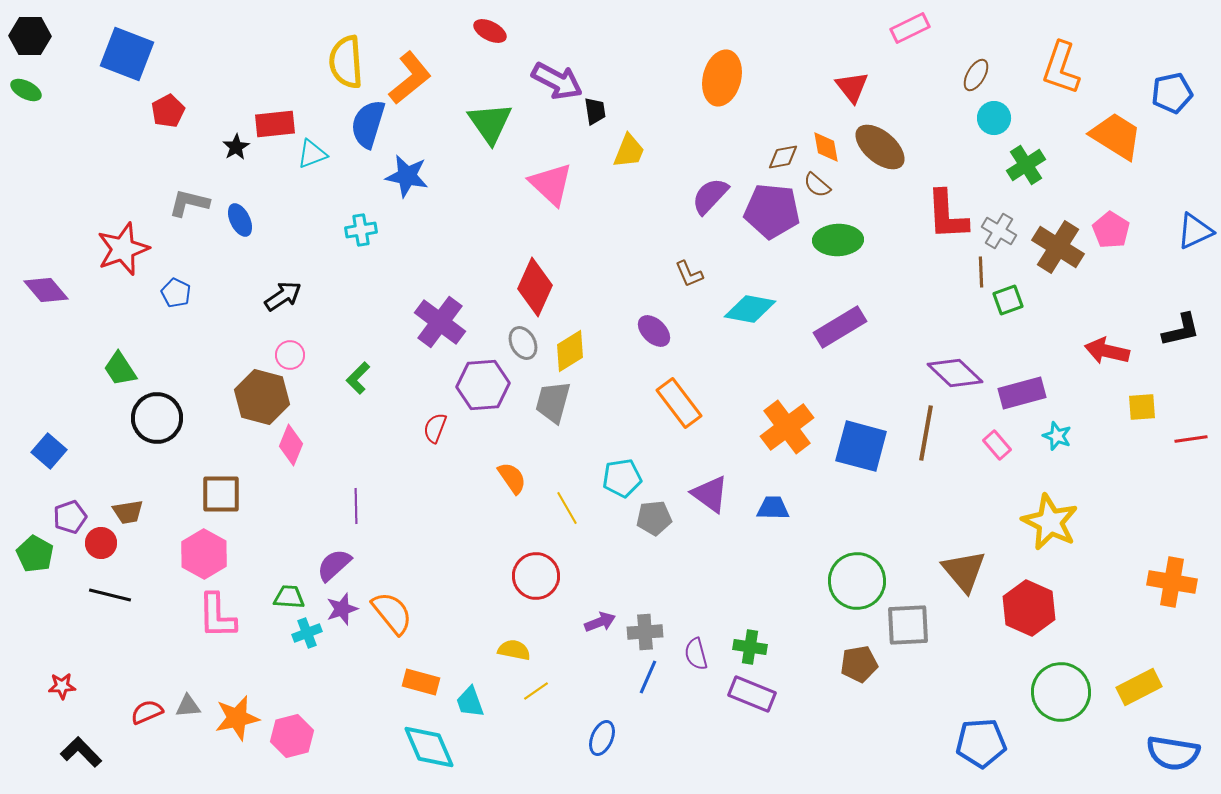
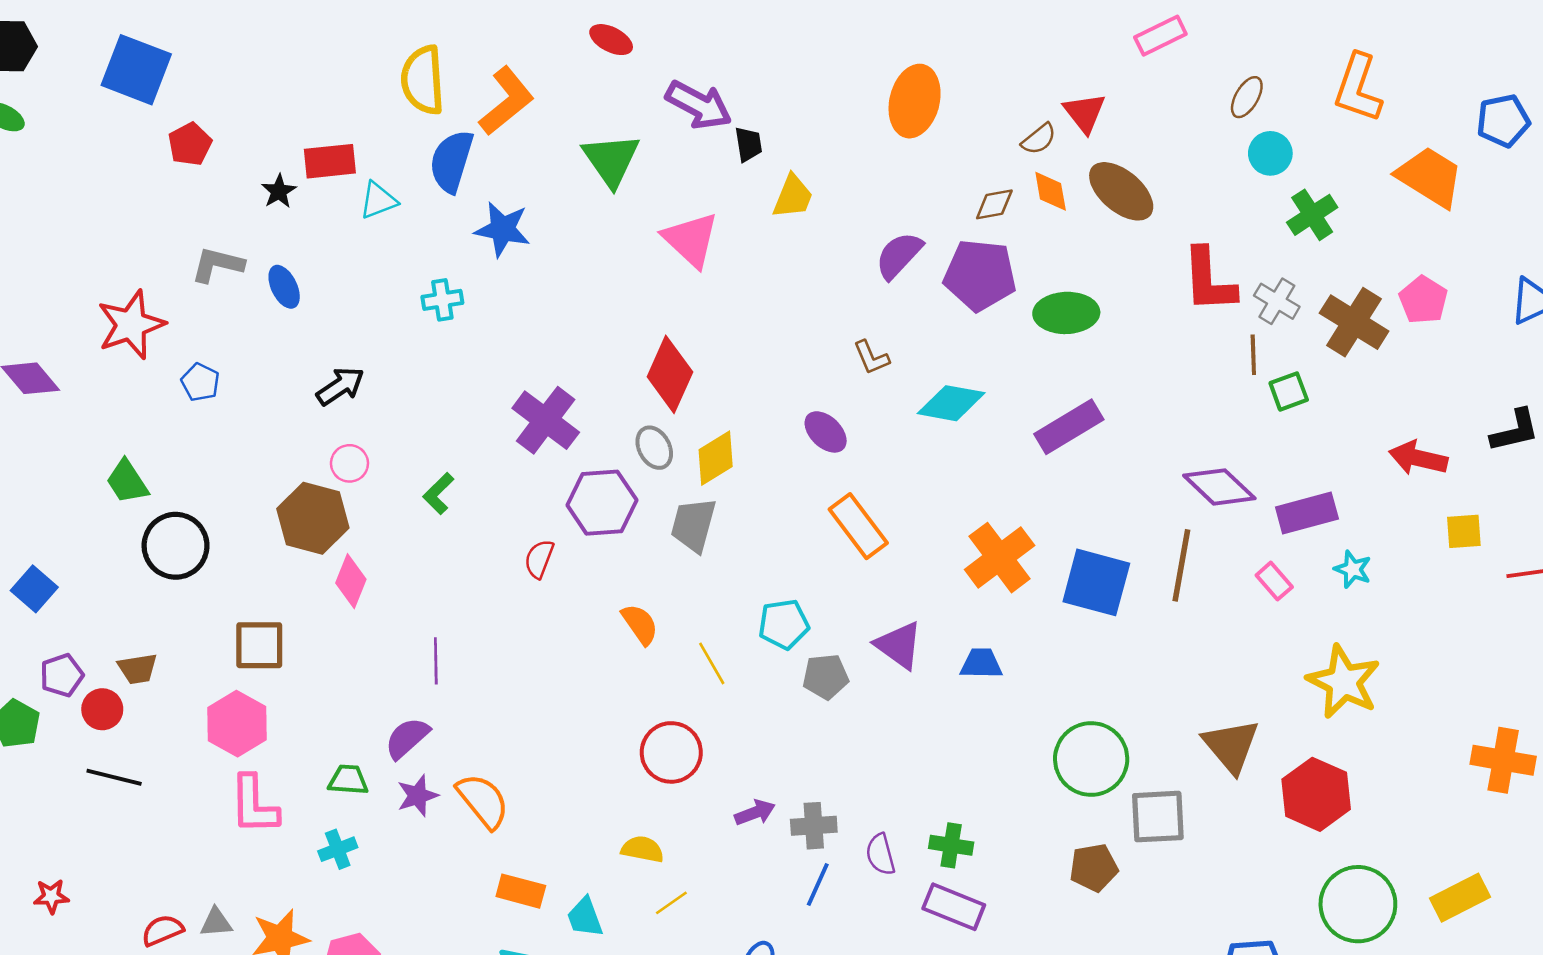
brown semicircle: (817, 185) -> (1039, 139), moved, turned -80
cyan cross: (307, 633) -> (338, 849), moved

